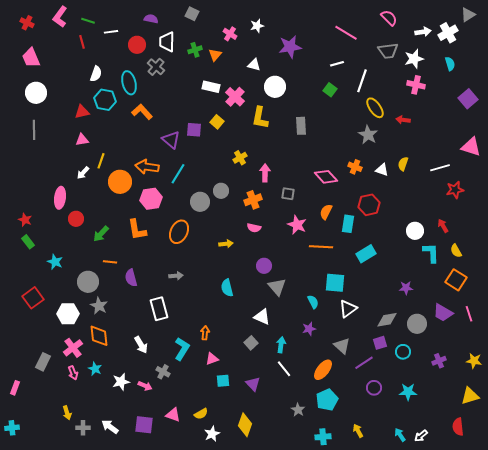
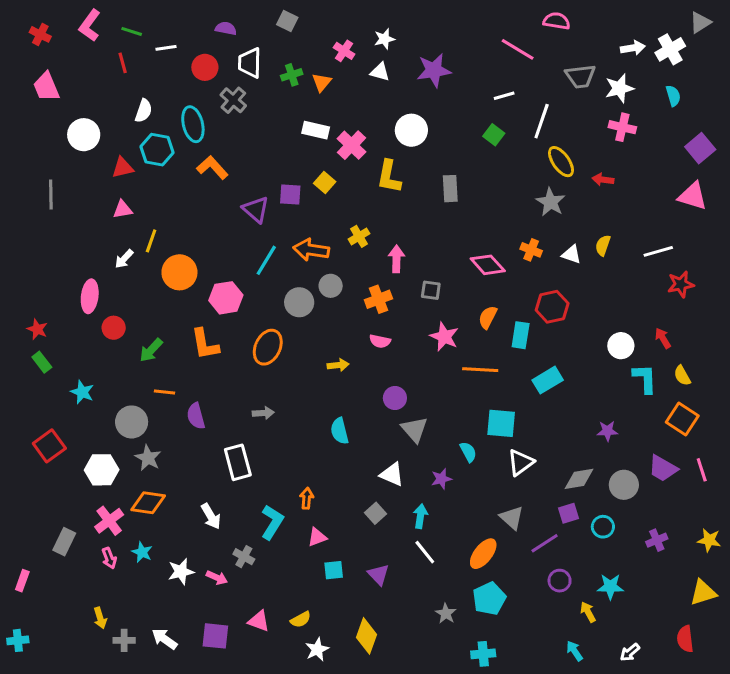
pink semicircle: (389, 18) -> (557, 21), moved, turned -36
white triangle: (254, 65) -> (380, 72), moved
white circle: (36, 93) -> (84, 135), moved
pink triangle: (471, 147) -> (693, 196), moved
orange arrow: (147, 167) -> (311, 250), moved
purple star: (309, 329) -> (441, 479), moved
orange diamond: (99, 336) -> (148, 503), turned -75
yellow arrow: (358, 431) -> (588, 612), moved
cyan arrow: (400, 435) -> (574, 651), moved

